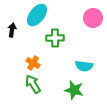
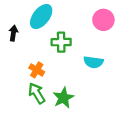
cyan semicircle: (84, 66) -> (93, 62), moved
green star: (74, 90) -> (63, 98), moved, turned 30

